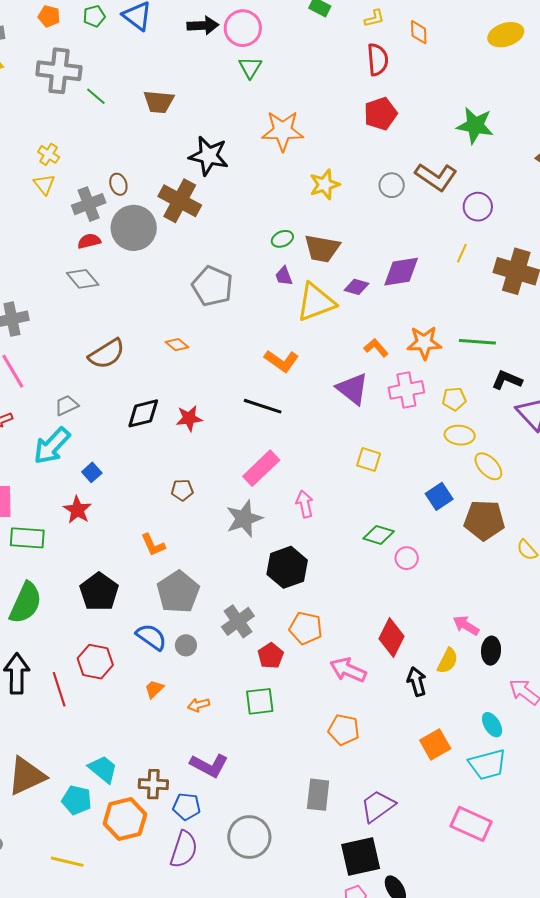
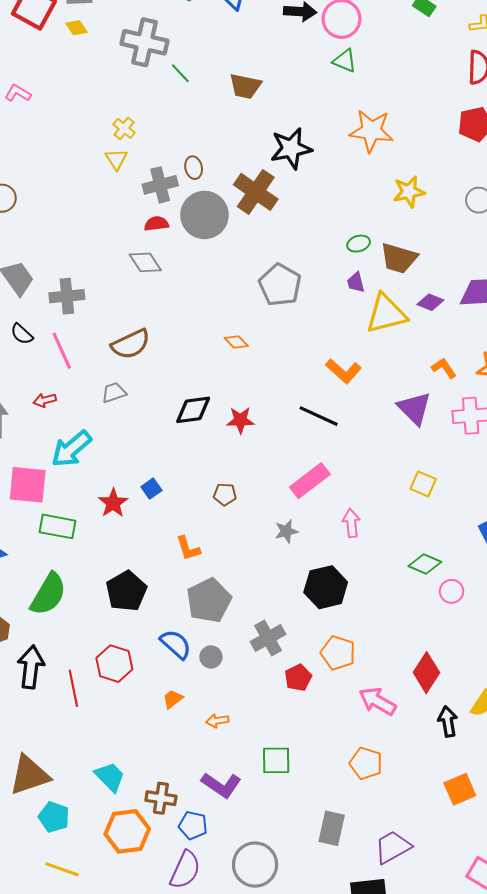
green triangle: (250, 67) -> (345, 61), turned -45
black star: (209, 156) -> (291, 148), turned -30
brown semicircle: (107, 354) -> (131, 344), moved
cyan arrow: (52, 446) -> (71, 449), moved
blue square: (92, 472) -> (151, 489), moved
gray star: (244, 519) -> (286, 531), size x0.6
green square: (260, 701) -> (276, 760), moved
cyan pentagon: (77, 800) -> (54, 817), moved

